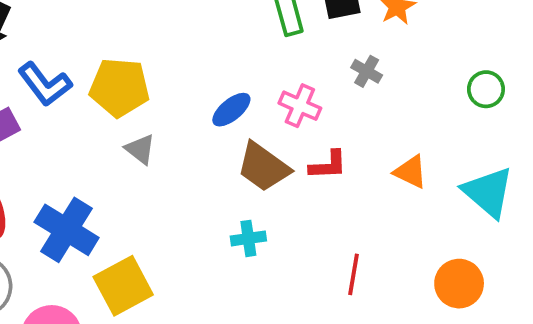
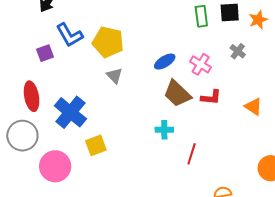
red line: (354, 274) -> (192, 154), moved
yellow square: (123, 286) -> (96, 145), size x0.7

